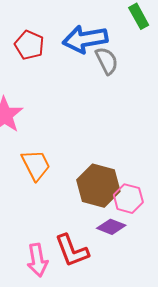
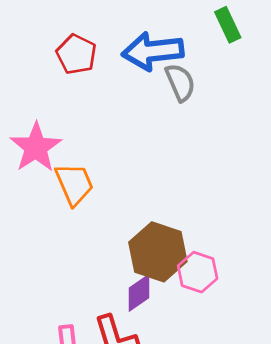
orange trapezoid: (36, 165) -> (74, 184), moved
purple diamond: (111, 227) -> (139, 293), moved, turned -60

